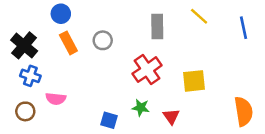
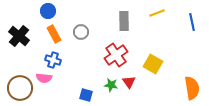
yellow line: (199, 16) -> (157, 13), turned -63
blue cross: (30, 76) -> (53, 60), moved
yellow square: (194, 81) -> (153, 64), turned 36
brown circle: (25, 111) -> (20, 88), size x1.6
red triangle: (171, 116) -> (129, 82), moved

